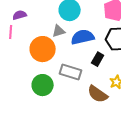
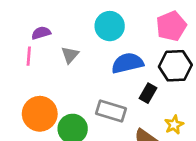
gray triangle: (59, 31) -> (70, 55), moved, turned -32
orange circle: (43, 49) -> (40, 114), moved

